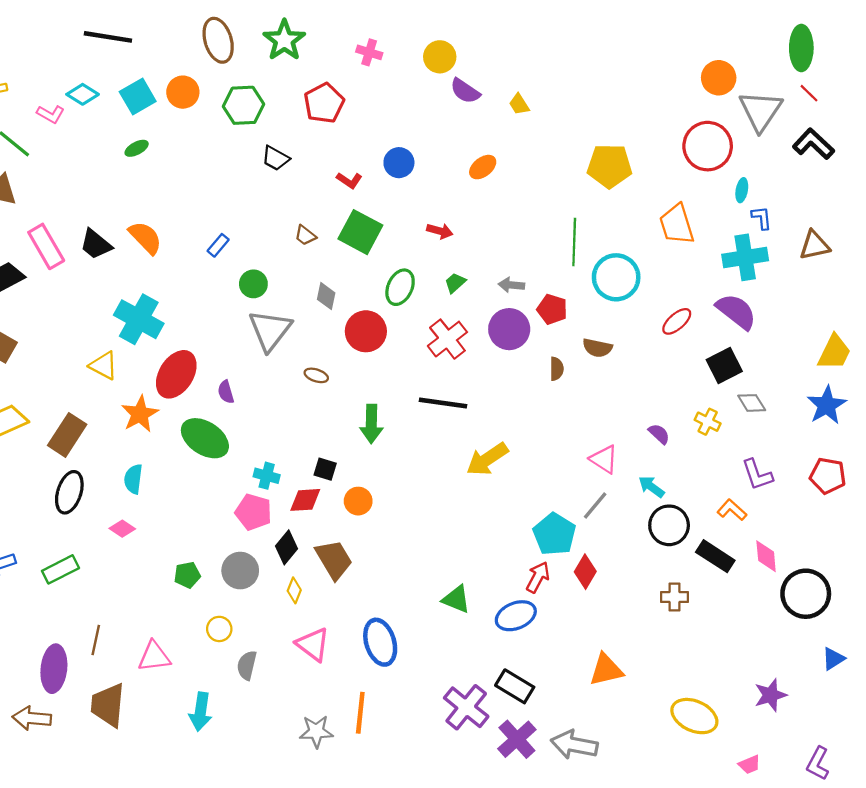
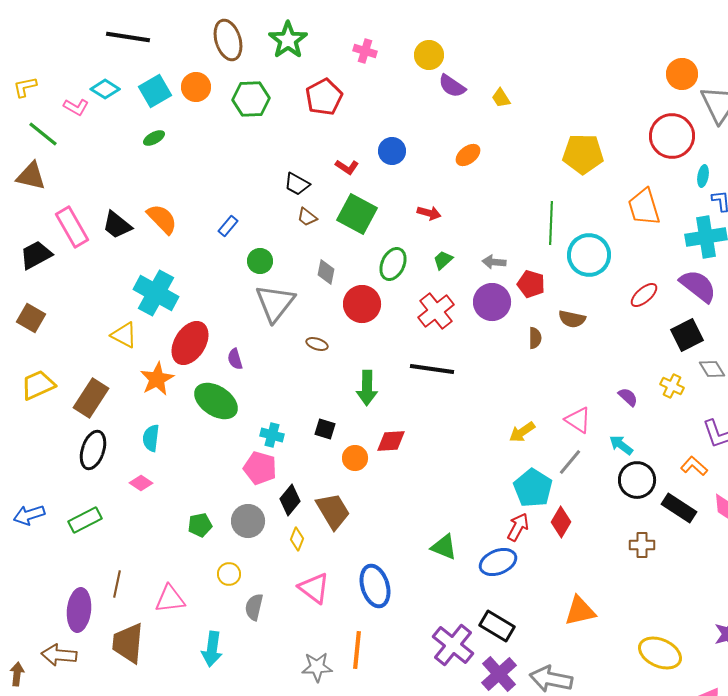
black trapezoid: (275, 158) -> (297, 184), moved
yellow arrow: (487, 459) -> (522, 432), moved, size x0.7
red diamond: (305, 500) -> (391, 441), moved

